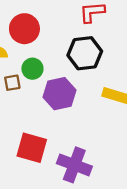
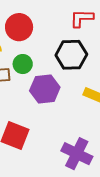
purple cross: (74, 165) -> (77, 154), moved

